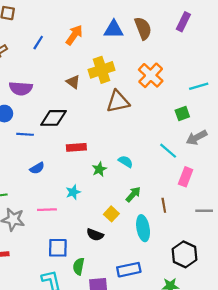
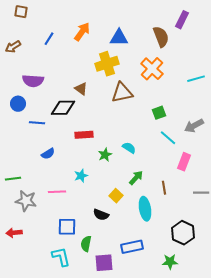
brown semicircle: (143, 28) -> (161, 37), moved
blue triangle: (114, 29) -> (119, 38), moved
brown triangle: (73, 82) -> (81, 89), moved
green square: (182, 114) -> (159, 113), moved

